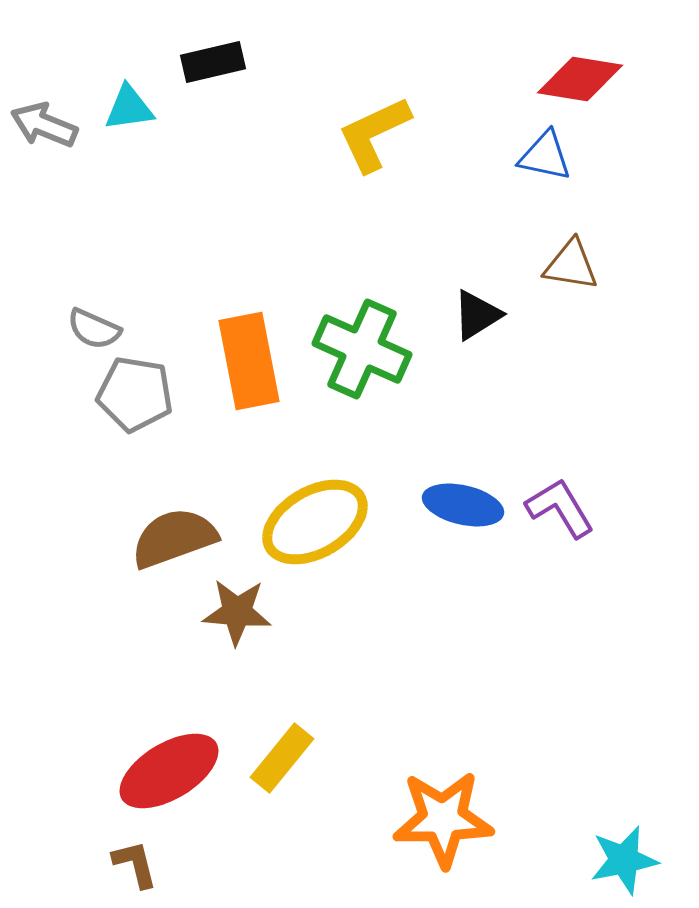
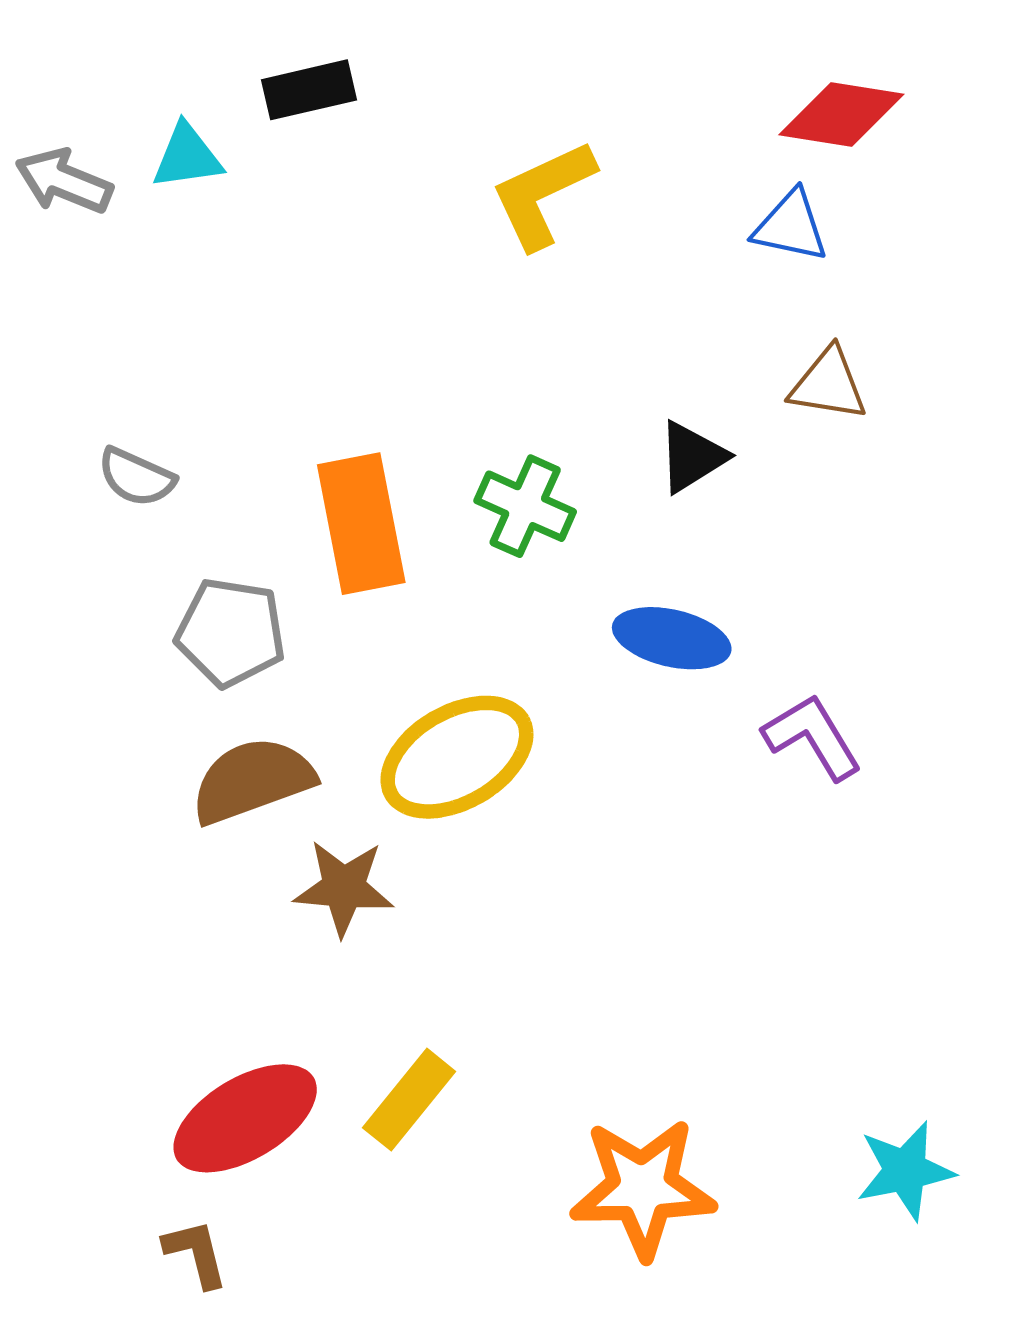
green cross: (362, 349) -> (525, 506), size x0.7
gray pentagon: (135, 394) -> (231, 632), moved
blue ellipse: (463, 505) -> (672, 638), moved
cyan star: (624, 860) -> (905, 1171), moved

